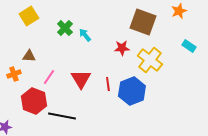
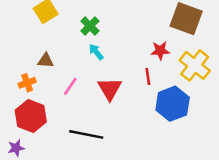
cyan arrow: (85, 35) -> (96, 52), moved
red line: (108, 84) -> (148, 77), moved
red hexagon: (34, 101) -> (31, 116), moved

